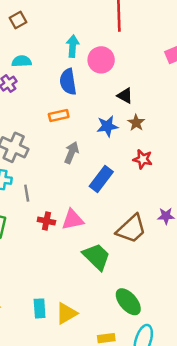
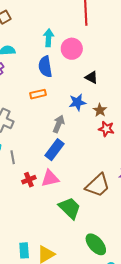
brown star: (136, 123) -> (100, 110), moved
gray arrow: (71, 153) -> (59, 124), moved
blue rectangle: (101, 179) -> (54, 150), moved
red cross: (46, 221) -> (29, 180), turned -32

